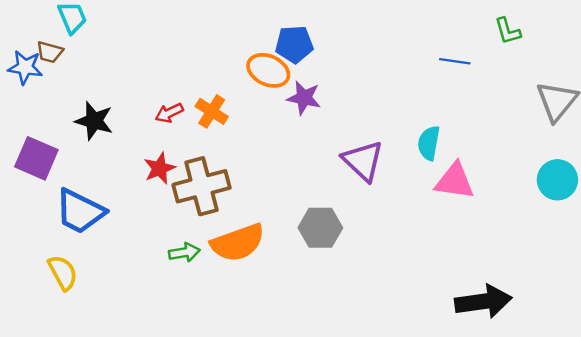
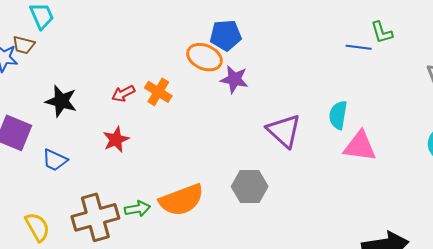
green L-shape: (508, 31) -> (382, 32), moved
brown cross: (202, 186) -> (95, 217), moved
blue trapezoid: (80, 211) -> (55, 160), moved, size x0.6

